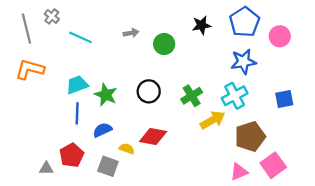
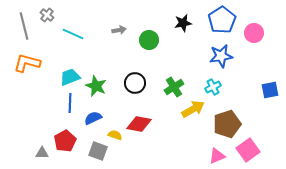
cyan cross: (235, 96) -> (213, 87), size x0.7
blue square: (284, 99) -> (270, 90), moved

